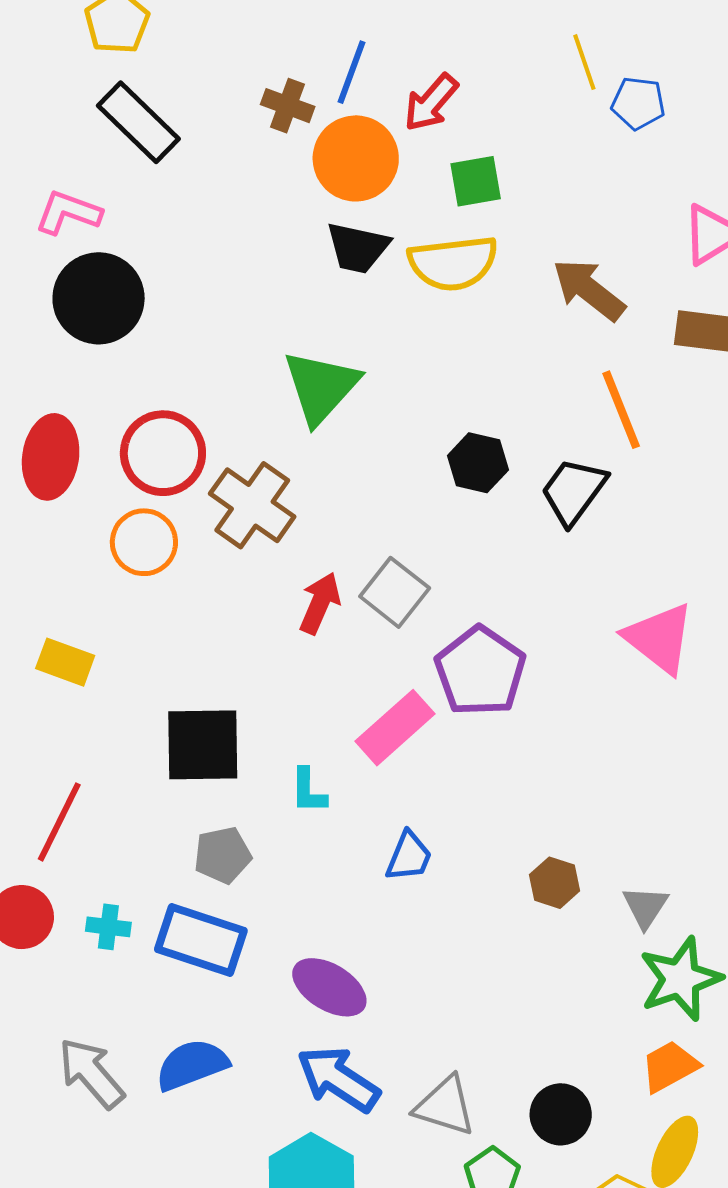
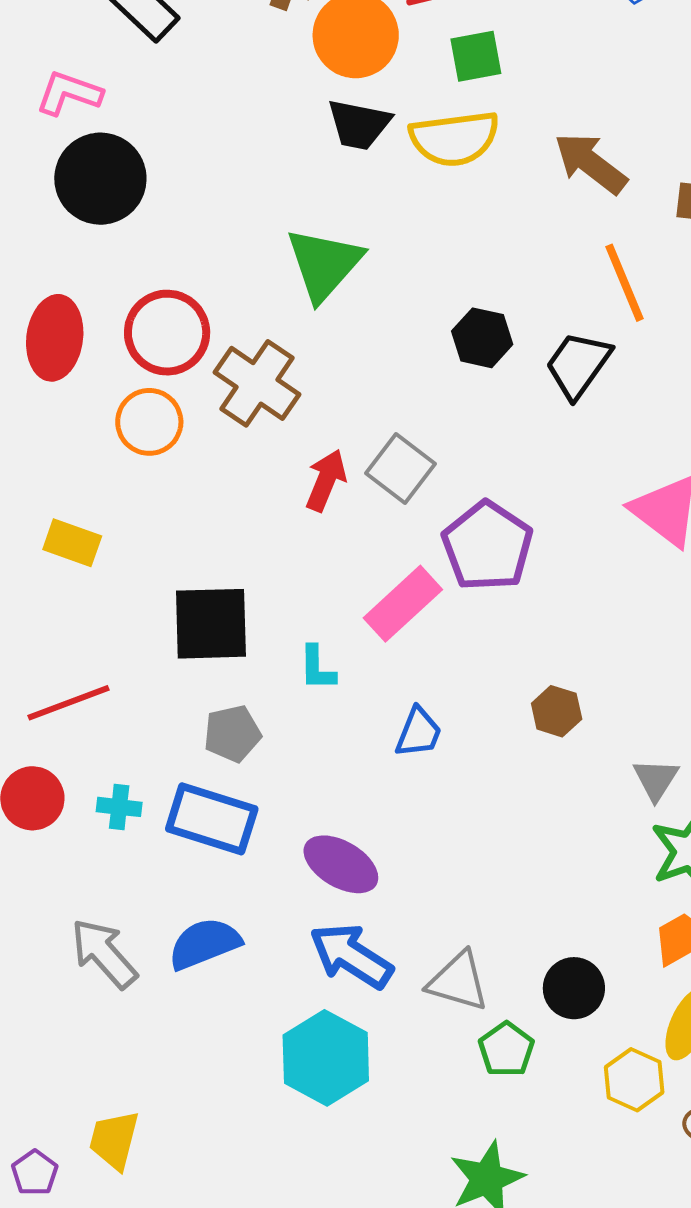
red line: (59, 822) -> (68, 703), turned 44
brown hexagon: (555, 883) -> (557, 711), moved

